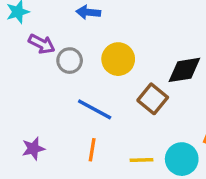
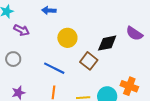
gray circle: (70, 61) -> (13, 59), moved

